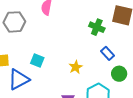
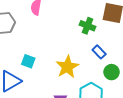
yellow star: (76, 67) -> (67, 67), size x1.6

